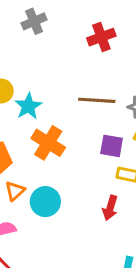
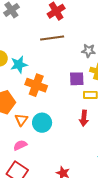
brown line: (97, 100) -> (52, 38), moved
cyan star: (28, 106) -> (19, 65), turned 30

